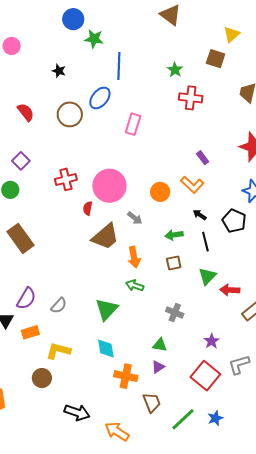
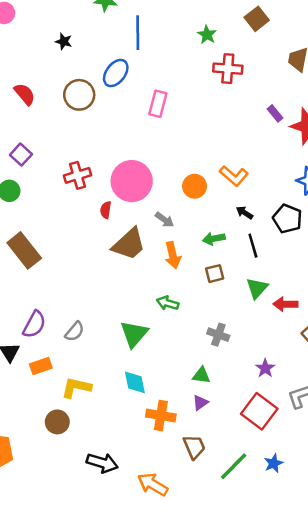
brown square: (216, 59) -> (257, 19), turned 36
purple rectangle: (203, 158) -> (275, 113), moved
orange arrow: (134, 257) -> (173, 255), moved

